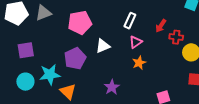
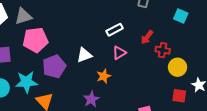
white rectangle: (130, 21) -> (115, 30), turned 35
pink pentagon: (80, 23) -> (35, 40), moved
orange star: (139, 63) -> (104, 76), moved

